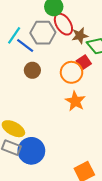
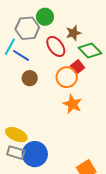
red ellipse: (63, 24) -> (56, 46), moved
gray hexagon: (43, 33) -> (27, 28), moved
brown star: (80, 36) -> (73, 33), moved

